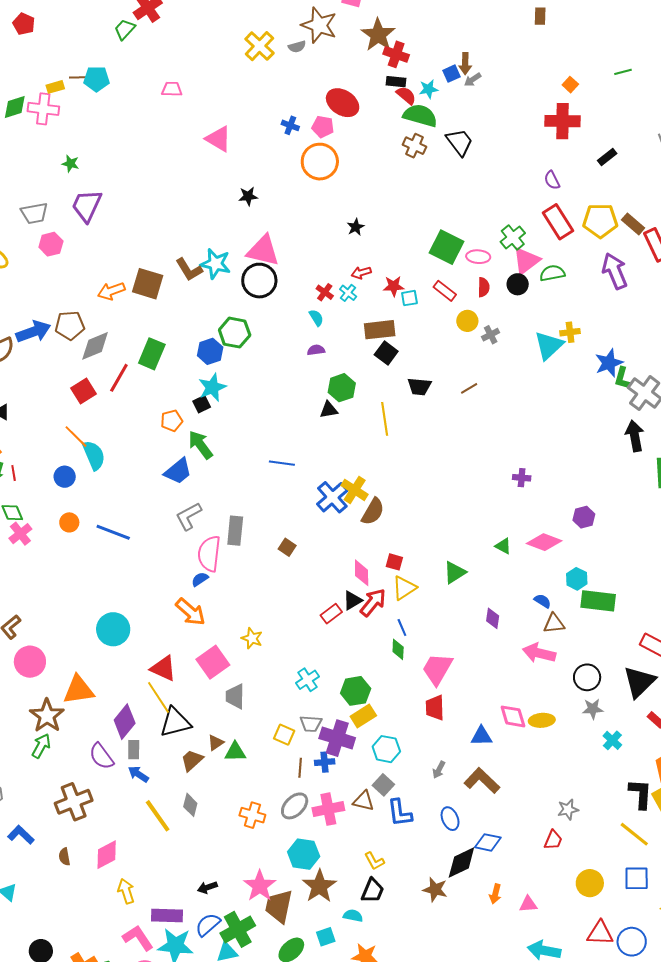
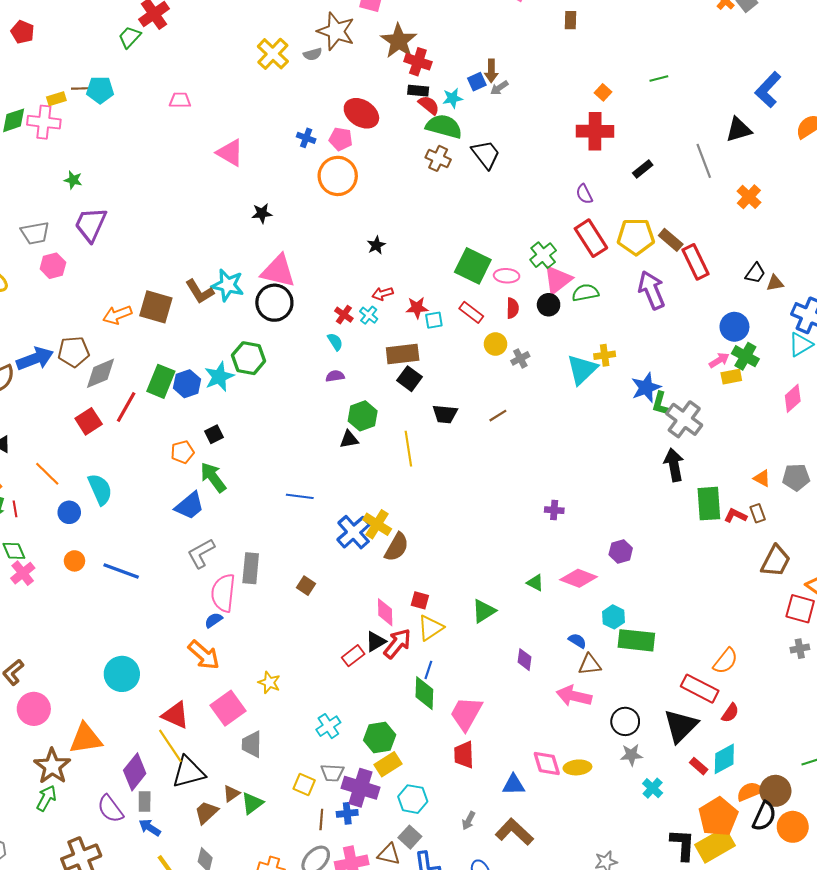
blue hexagon: (210, 351) -> (187, 384), moved
cyan star: (212, 387) -> (219, 377), moved
orange line: (76, 437) -> (47, 474), moved
blue line: (402, 628) -> (428, 670), turned 42
green diamond: (398, 649) -> (424, 693), size x1.5
green triangle: (235, 752) -> (252, 803), turned -35

